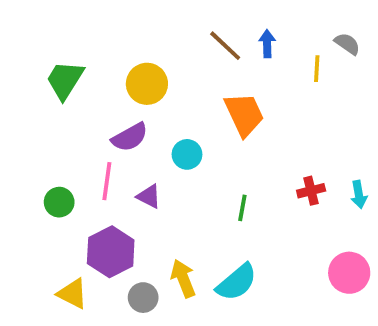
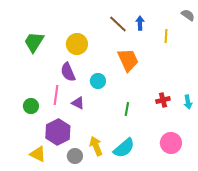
gray semicircle: (347, 44) -> (188, 15), moved
purple semicircle: (130, 137) -> (68, 72), turned 96
pink circle: (349, 273) -> (171, 143), moved

